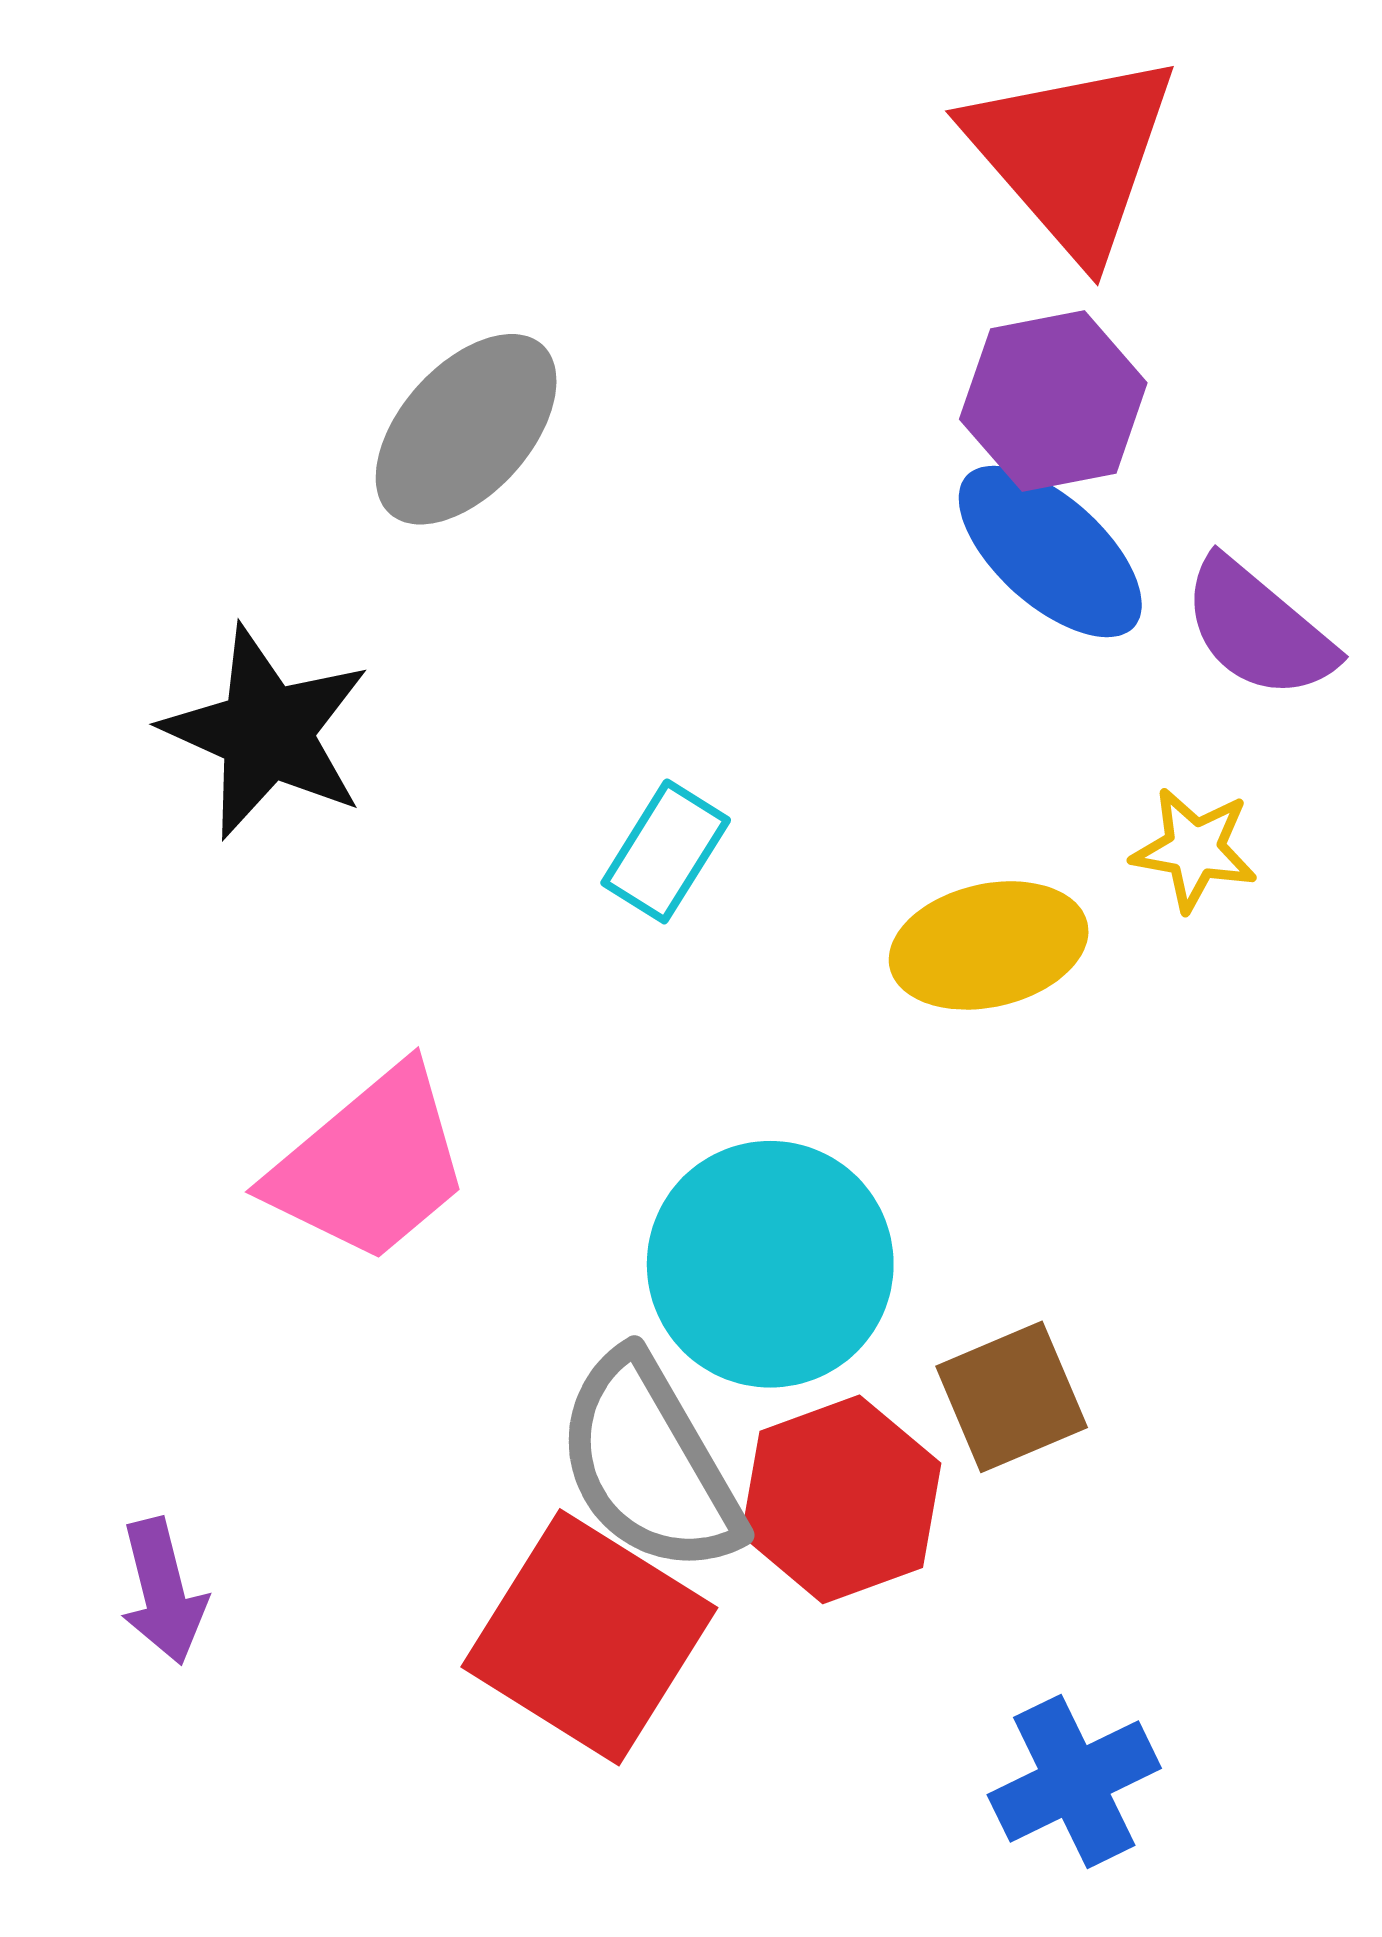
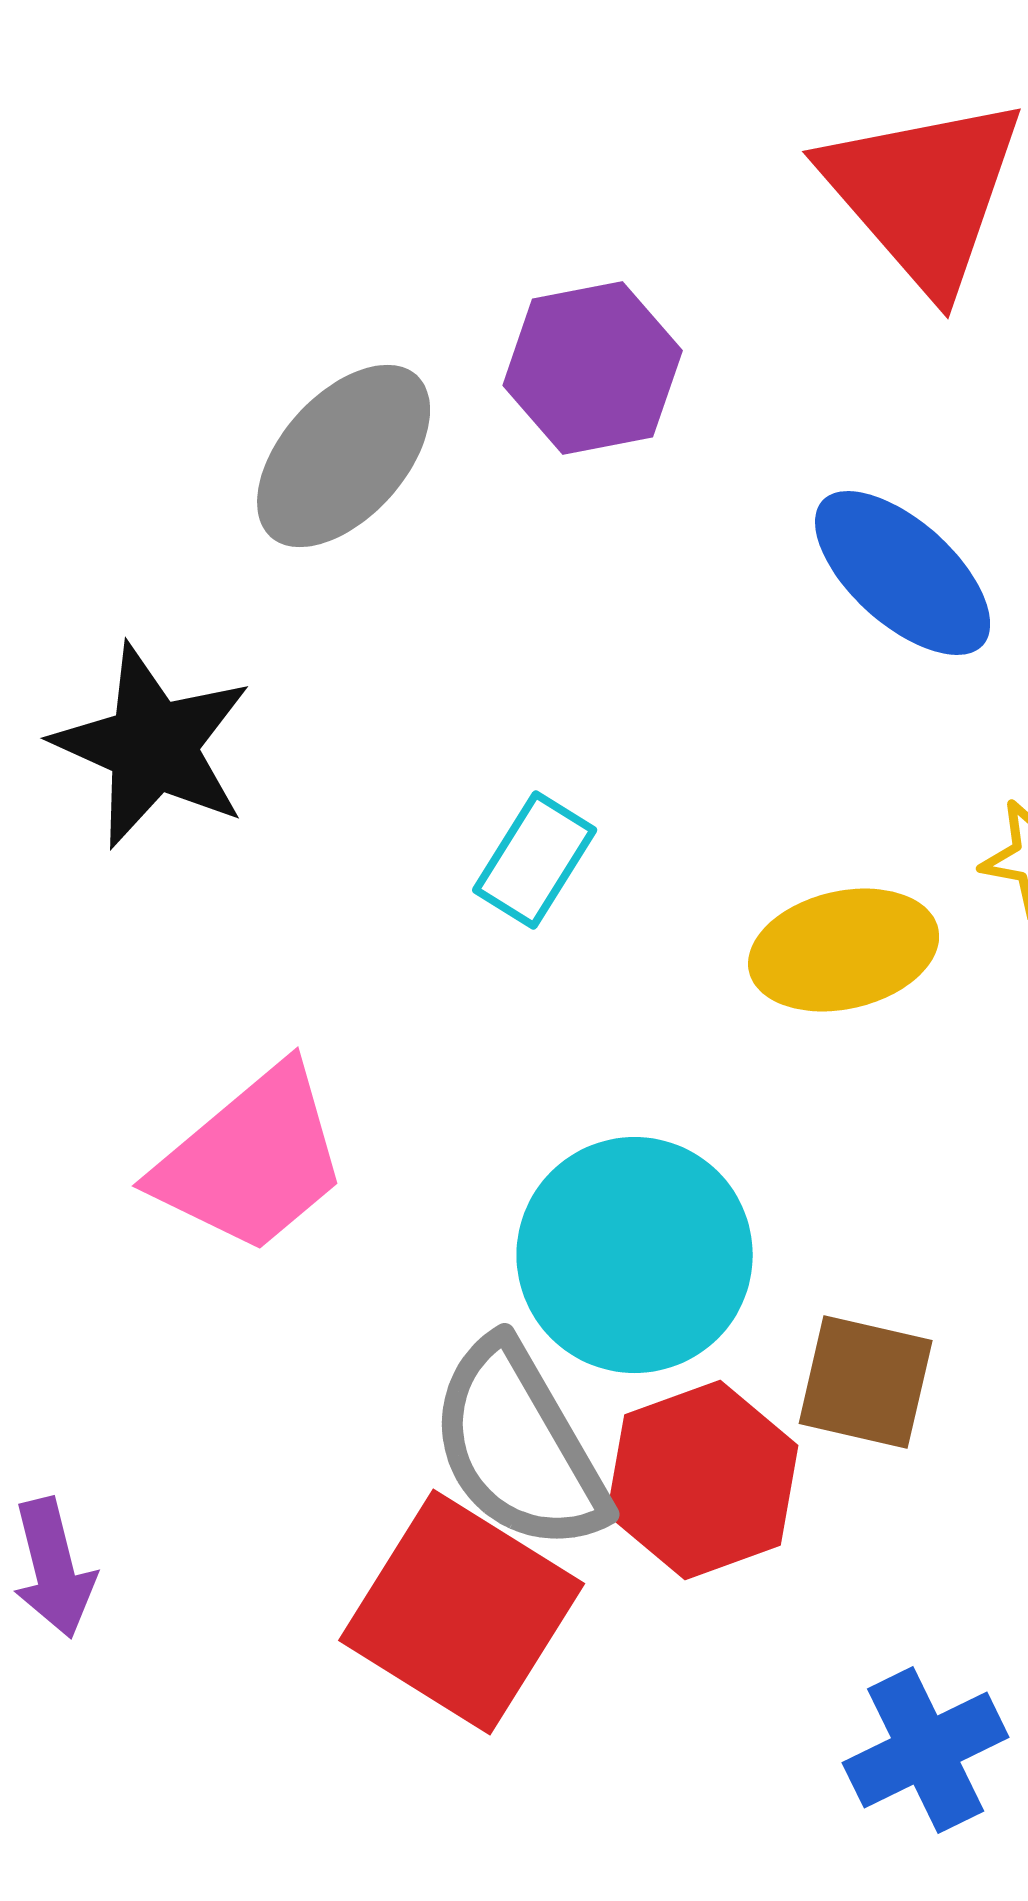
purple hexagon: (1053, 401) -> (593, 368), moved
brown square: (1012, 1397) -> (866, 1382), turned 36

